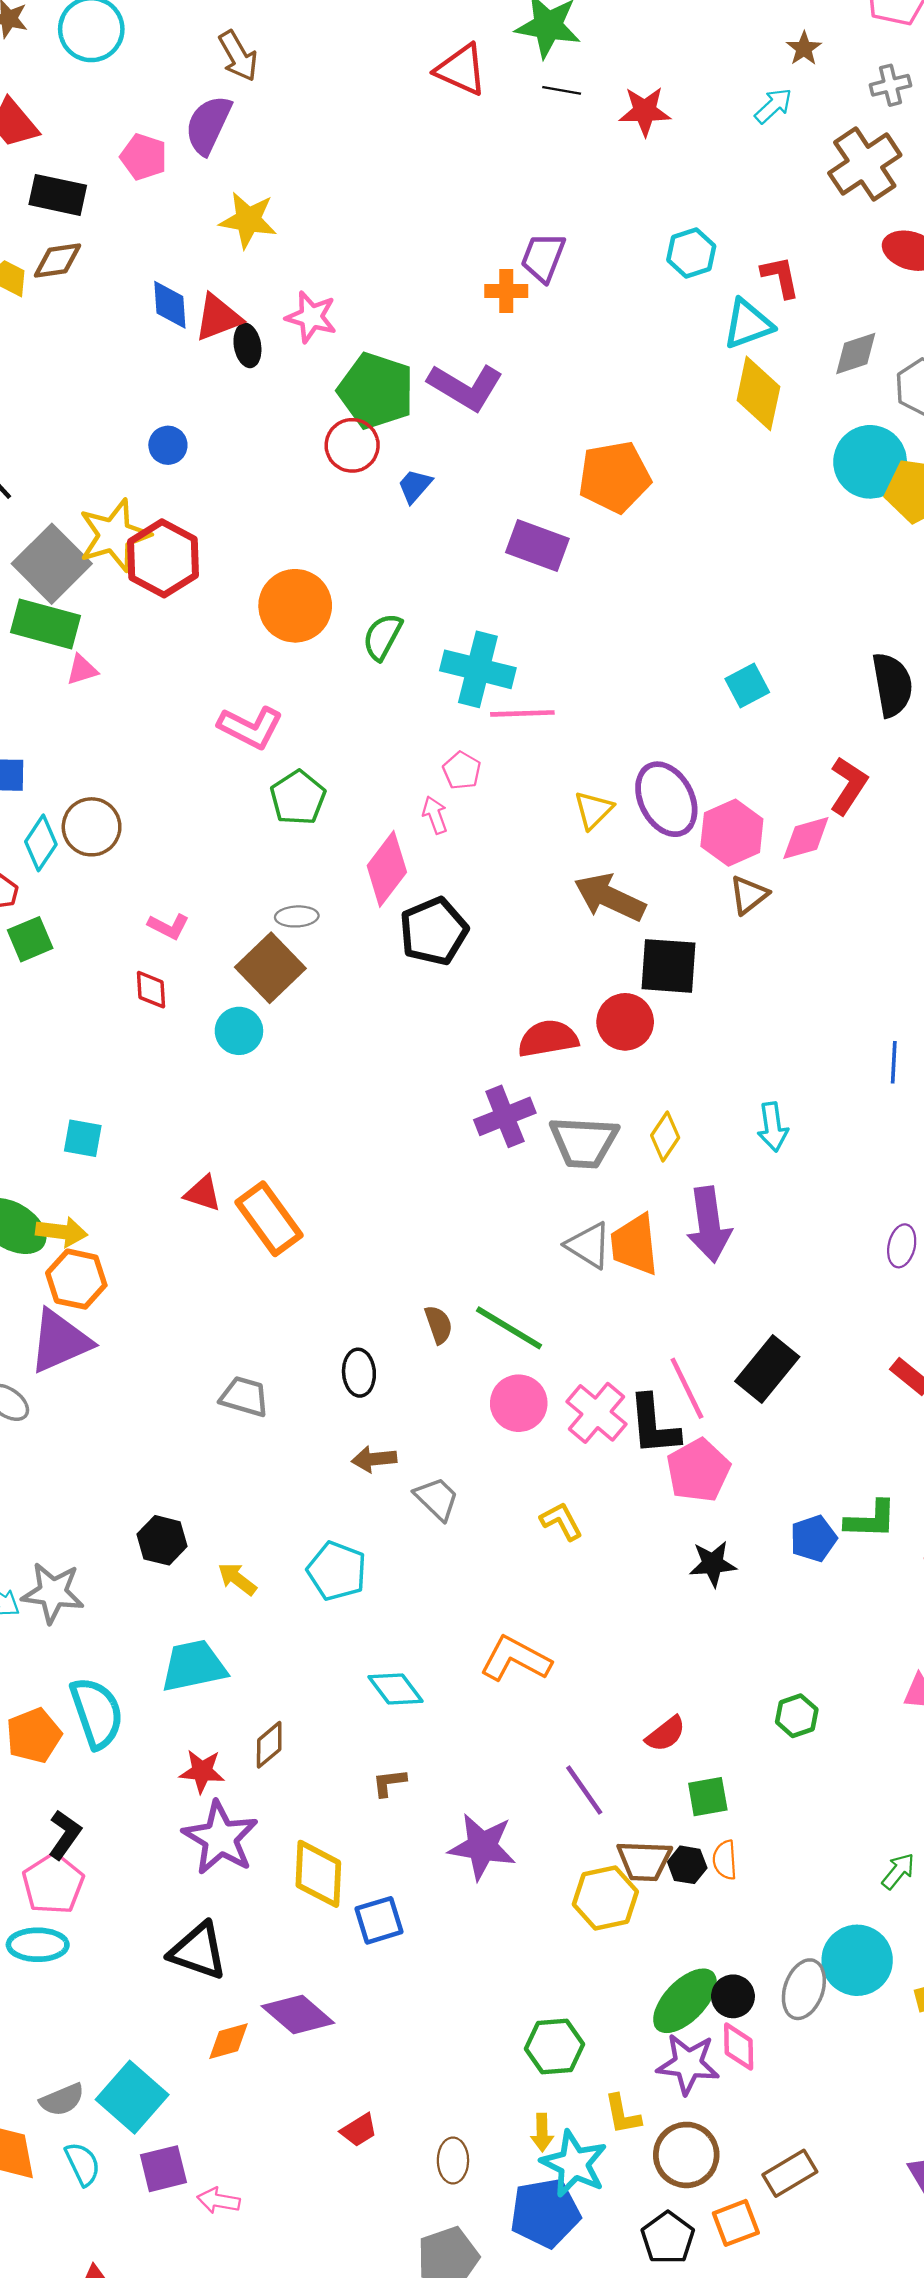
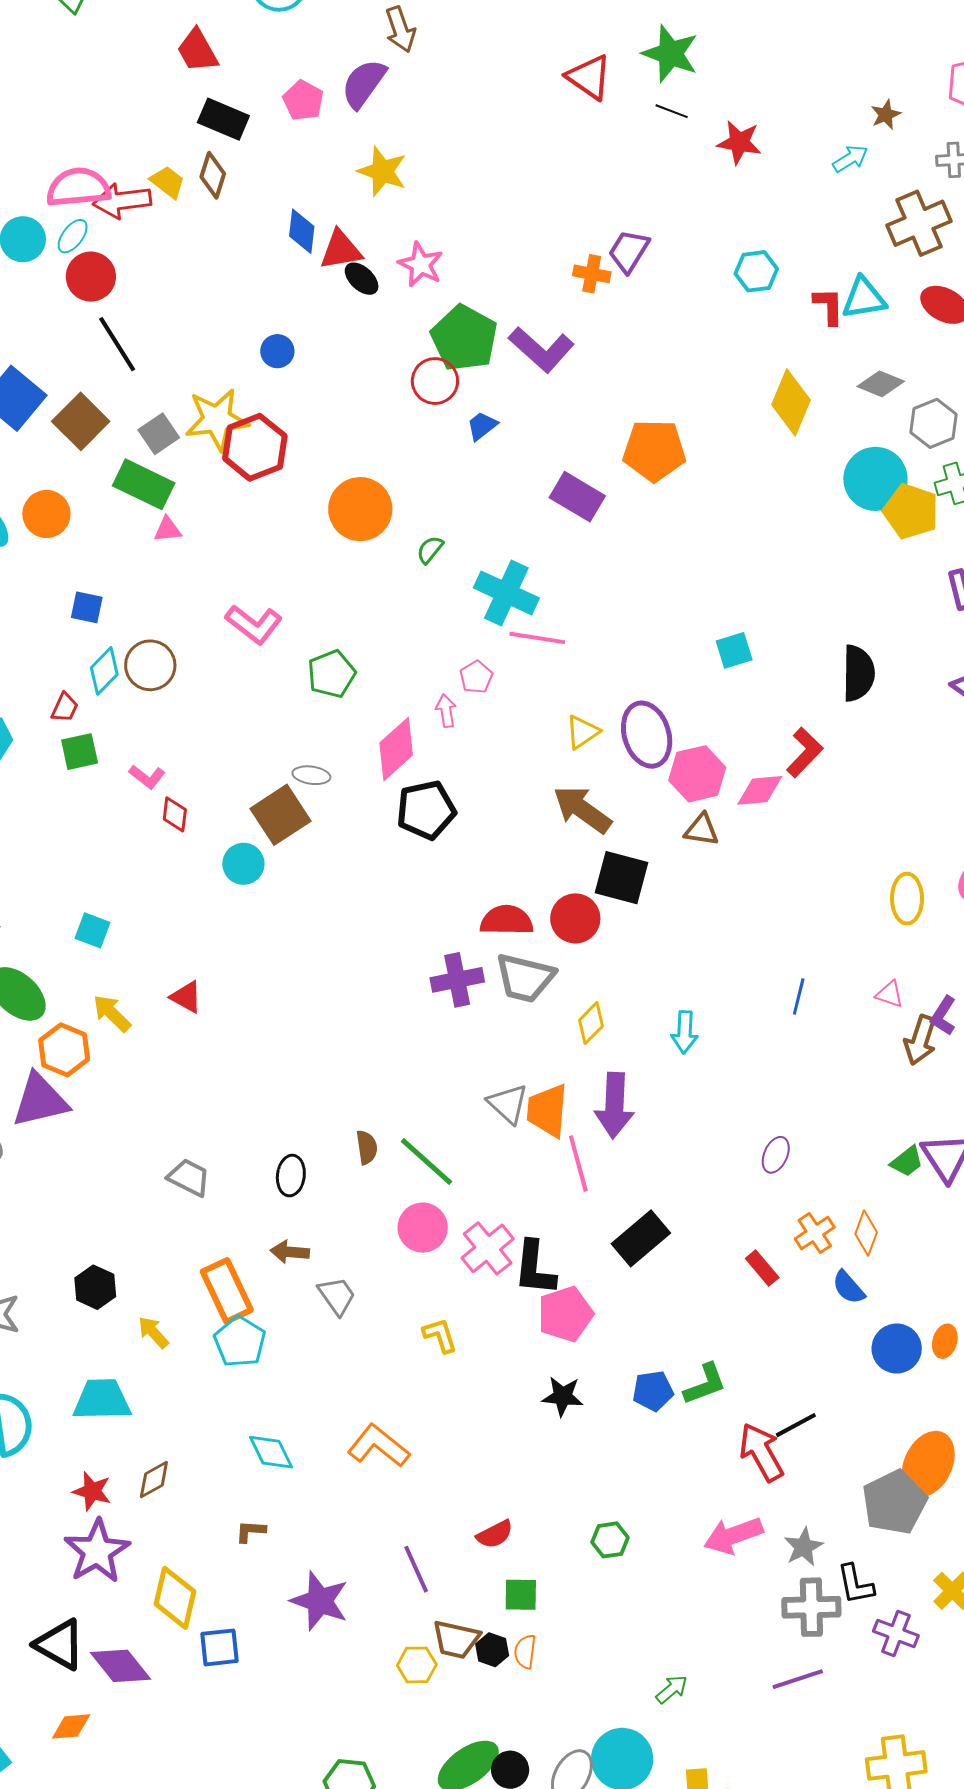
brown diamond: (58, 261) -> (213, 175), turned -75
cyan triangle: (748, 324) -> (864, 298), moved
black ellipse: (247, 345) -> (362, 279), turned -48
gray diamond: (856, 353) -> (881, 384), turned 30
gray square: (52, 564) -> (159, 434), size x0.6
green semicircle: (382, 637) -> (430, 550), size x0.7
pink L-shape: (251, 727) -> (254, 624), moved
brown triangle: (749, 895) -> (702, 830), turned 36
pink L-shape: (169, 926) -> (147, 777), moved
gray trapezoid: (584, 1142) -> (525, 978), moved
orange rectangle: (269, 1219) -> (227, 1291), moved
yellow arrow: (62, 1232) -> (112, 1013), moved, turned -153
pink line: (687, 1388) -> (578, 1164), moved
green L-shape: (871, 1520) -> (705, 1384), turned -33
yellow hexagon: (605, 1898) -> (417, 1665), size x0.7
purple diamond: (298, 2014) -> (121, 1666), moved

